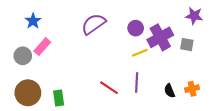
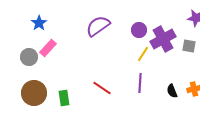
yellow line: (140, 53) -> (143, 54), turned -35
red line: (109, 88) -> (102, 88), moved

